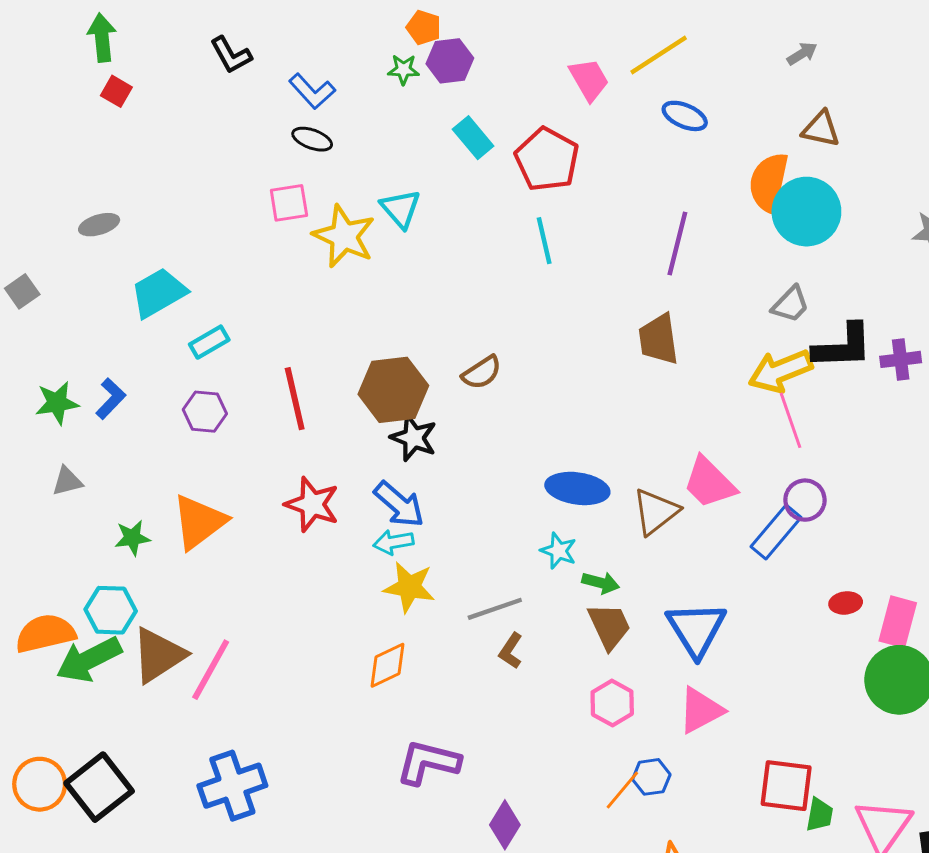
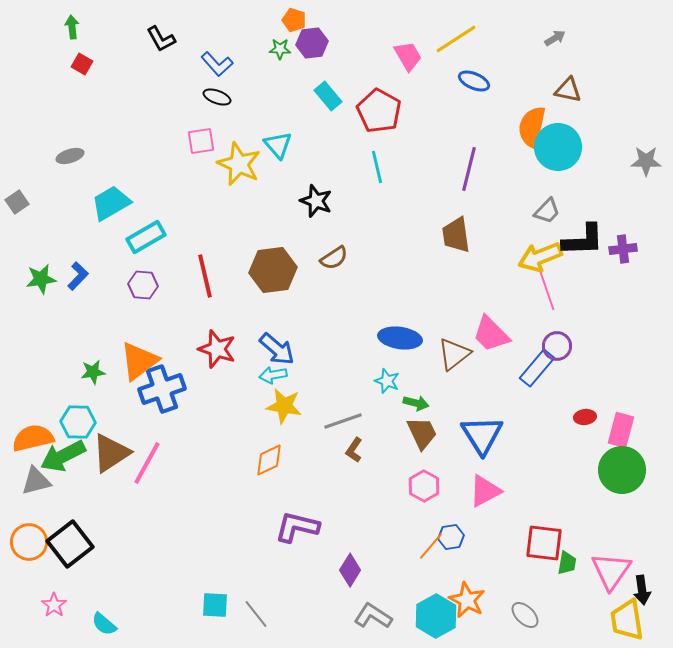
green arrow: (102, 38) -> (72, 27), size x0.7
cyan rectangle: (209, 342) -> (146, 237), size x1.4
black star: (414, 438) -> (316, 201), moved
gray triangle: (67, 481) -> (36, 481), moved, size x1.4
blue cross: (232, 786) -> (162, 389), moved

